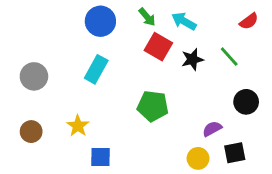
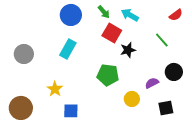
black star: (192, 59) -> (128, 50), moved
purple semicircle: (212, 129) -> (152, 83), moved
brown circle: (31, 132) -> (21, 108), moved, size x1.5
yellow circle: (198, 158) -> (132, 99), moved

